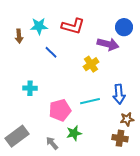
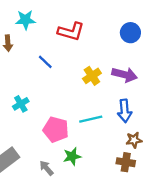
cyan star: (39, 26) -> (25, 20), moved
purple arrow: (108, 44) -> (125, 75), moved
cyan cross: (30, 88) -> (21, 104), turned -32
pink pentagon: (60, 110) -> (56, 130), turned 30

